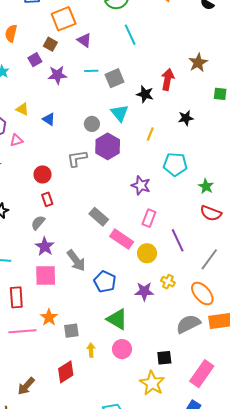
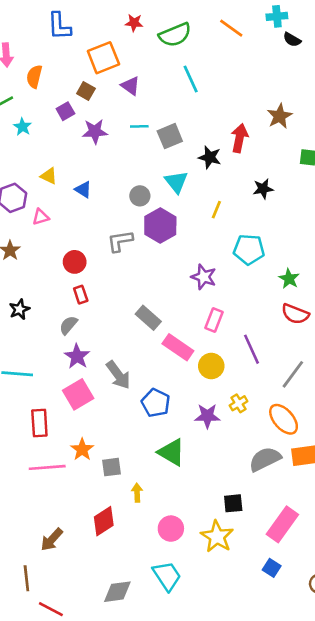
pink square: (46, 275) -> (78, 394), turned -30
yellow cross: (168, 282) -> (238, 403), turned 32
pink circle: (122, 349) -> (171, 529), moved

